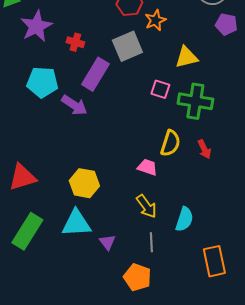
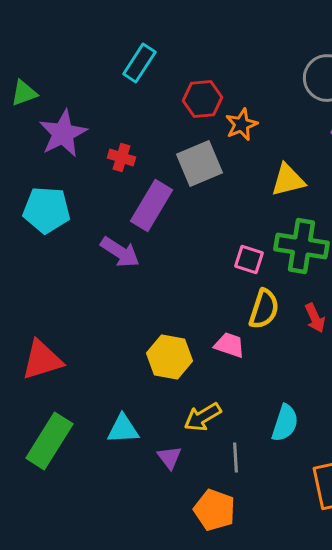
cyan pentagon: (42, 82) -> (46, 210), moved
pink square: (160, 89) -> (249, 260), moved
yellow hexagon: (84, 183) -> (169, 357), moved
yellow arrow: (146, 206) -> (202, 417), moved, turned 95
cyan triangle: (76, 223) -> (123, 429), size x0.7

